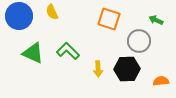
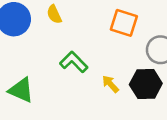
green triangle: (33, 53) -> (21, 90), moved
yellow arrow: (98, 69) -> (110, 84), turned 140

